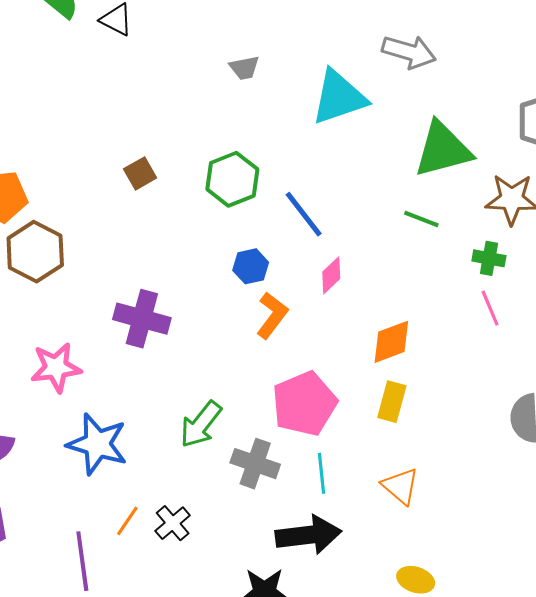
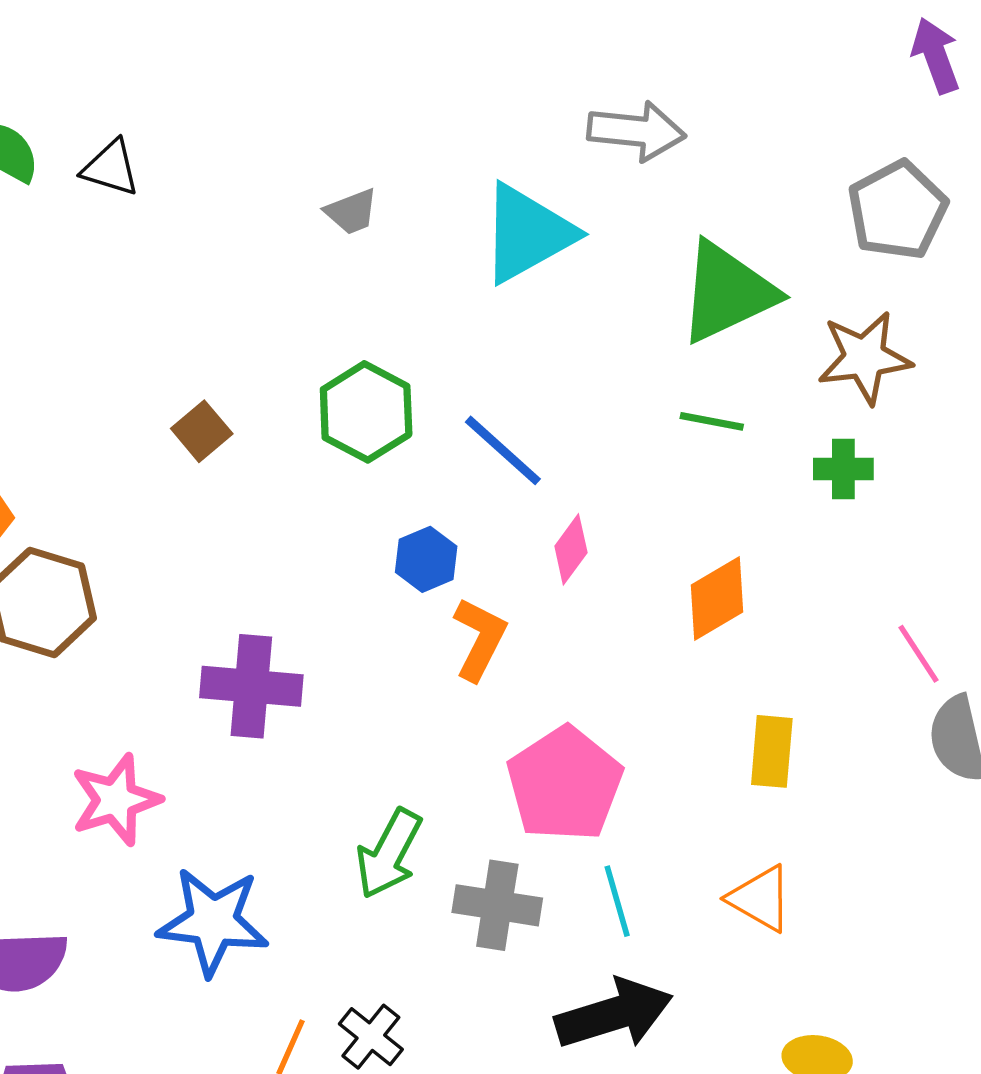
pink line: (490, 308) -> (919, 654), moved
orange diamond: (391, 342) -> (717, 599), moved
yellow rectangle: (392, 402) -> (772, 751), moved

